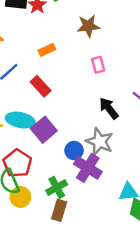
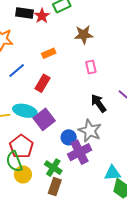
red rectangle: (41, 86) -> (43, 83), turned 72
purple cross: (88, 168) -> (80, 152), turned 30
green cross: (57, 187) -> (53, 168), turned -30

